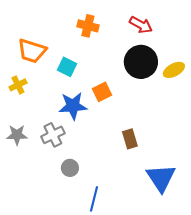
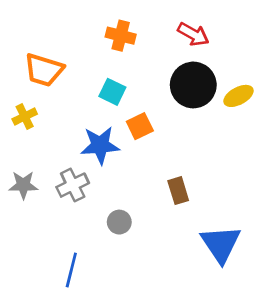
cyan square: (67, 67) -> (112, 92), moved
gray circle: (70, 168) -> (119, 222), moved
blue line: (94, 199) -> (71, 270), moved

